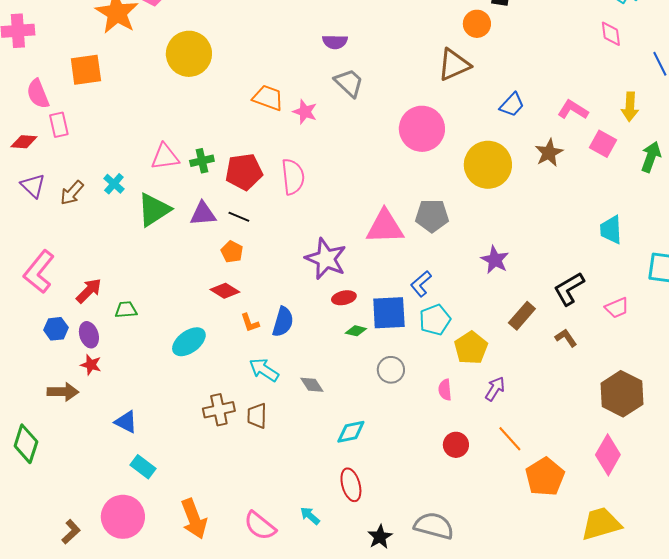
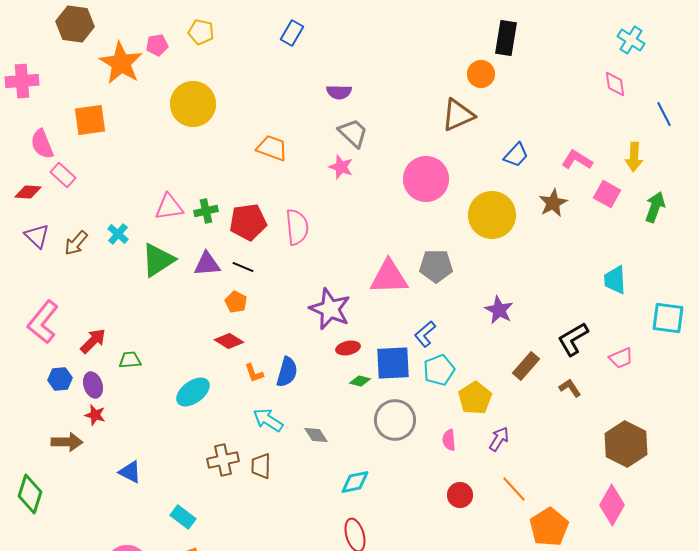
pink star: (305, 112) -> (341, 167), moved
pink rectangle: (59, 125) -> (63, 175), turned -35
gray circle: (391, 370) -> (395, 420), size x1.5
cyan rectangle: (143, 467) -> (183, 517), moved

